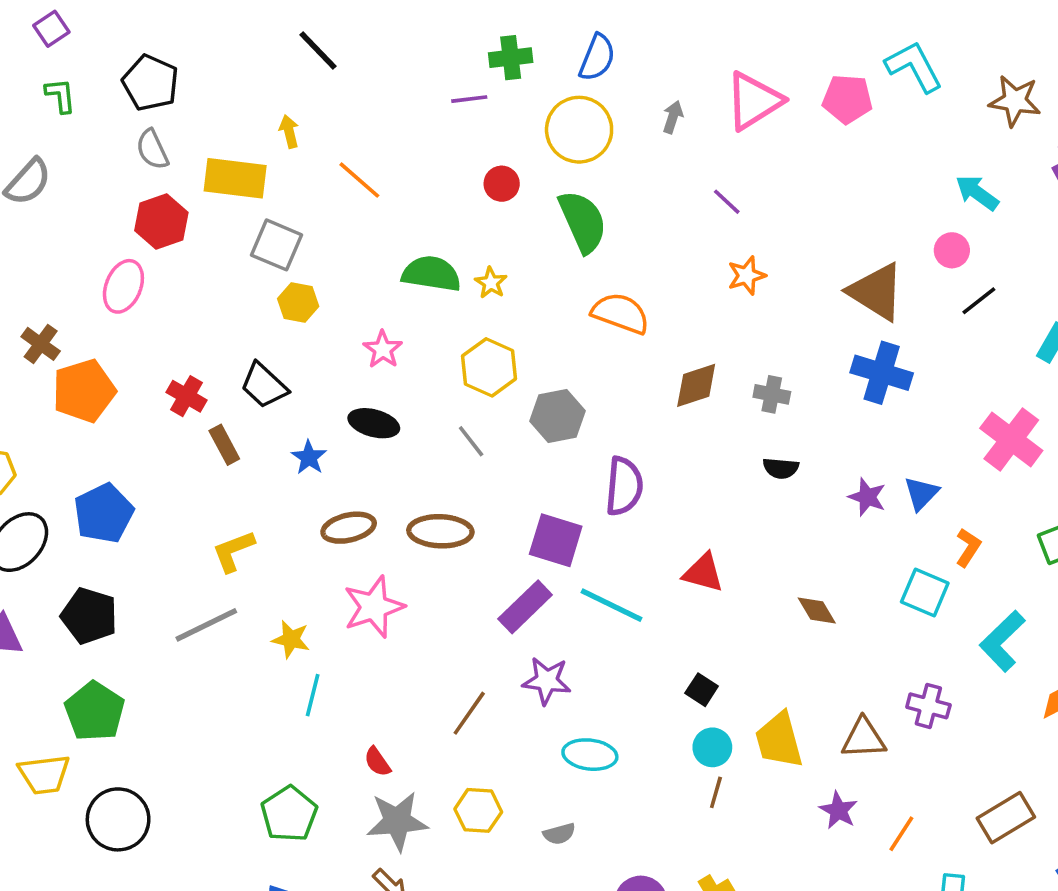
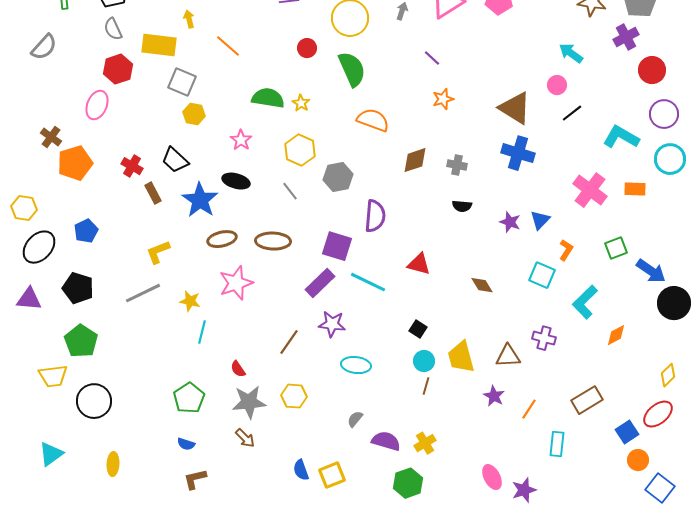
blue star: (309, 457) -> (200, 200), size x1.8
blue pentagon: (104, 513) -> (86, 231), size x0.7
gray semicircle: (559, 834) -> (355, 419), moved, turned 144

